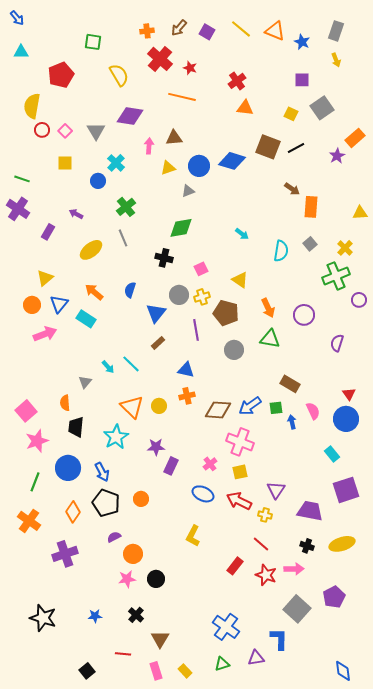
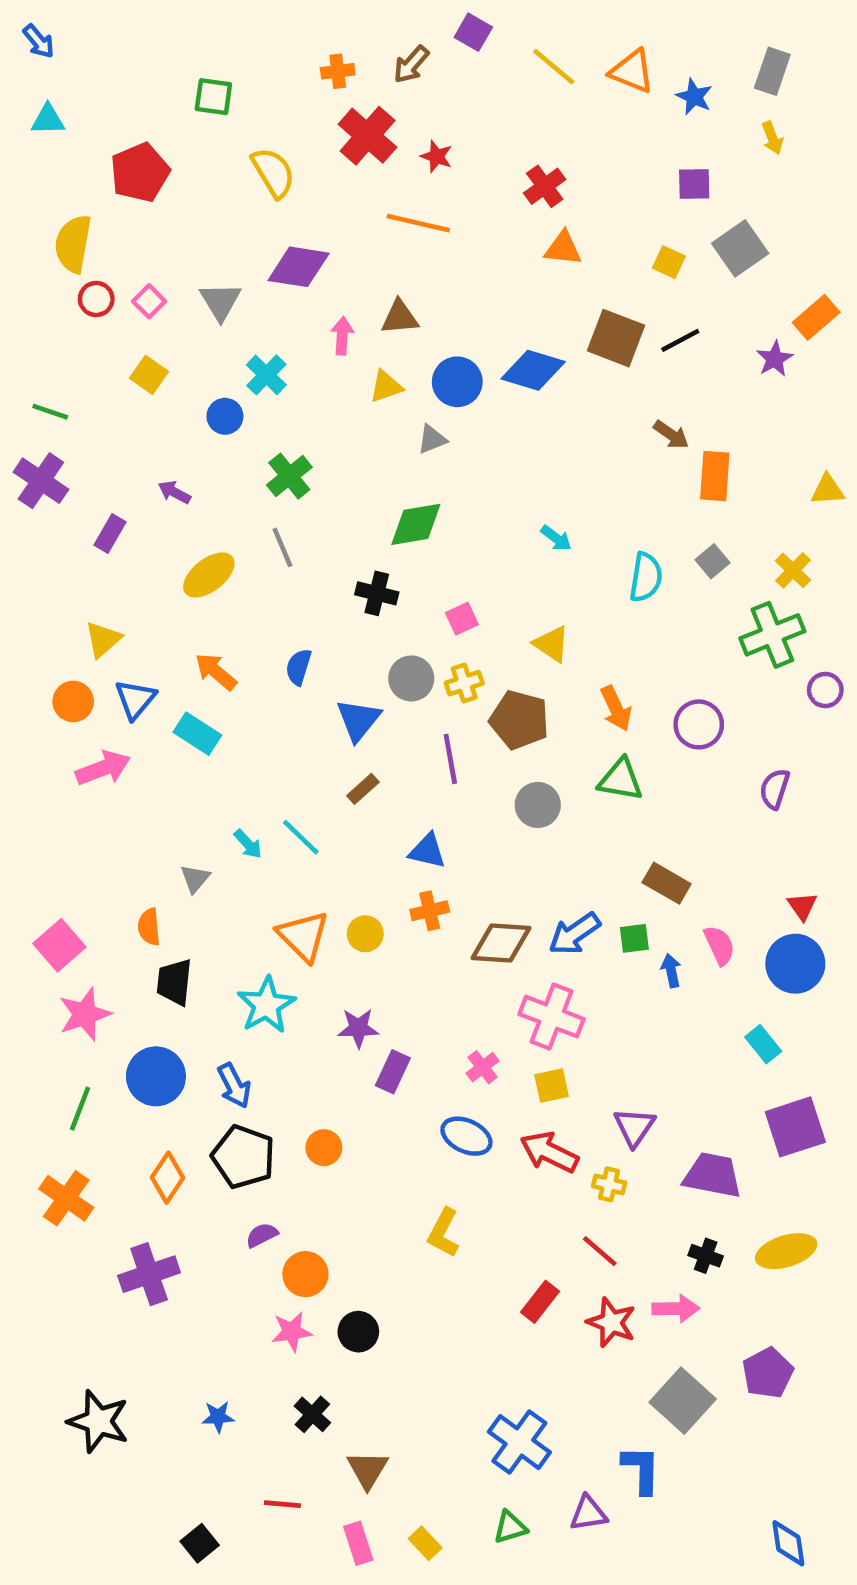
purple square: (207, 32) -> (473, 32), moved
yellow square: (65, 163) -> (149, 375), turned 35

